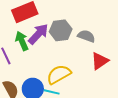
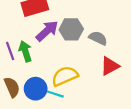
green arrow: (22, 41) -> (25, 51), moved

